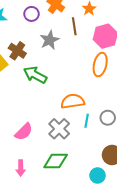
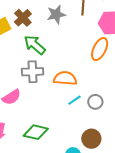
cyan line: (87, 121) -> (74, 100), turned 32
gray cross: (59, 129) -> (33, 72), moved, turned 30

